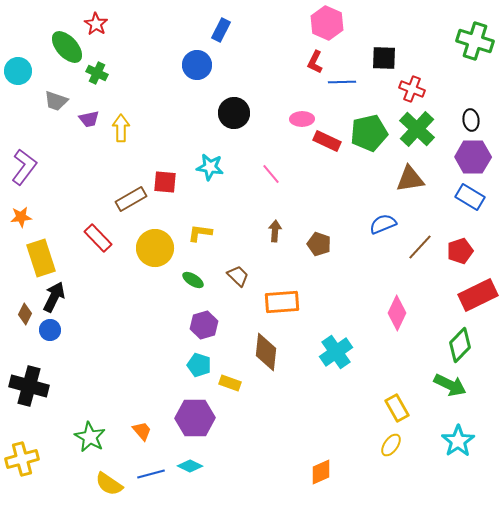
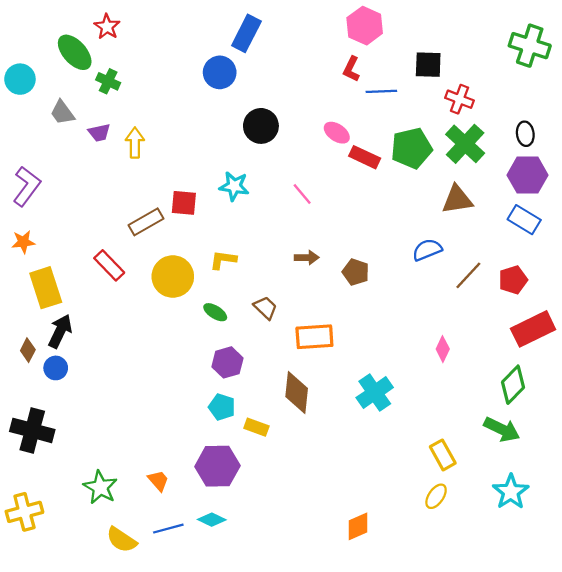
blue rectangle: (221, 30) -> (246, 33), size x1.4
gray trapezoid: (56, 101) -> (62, 113), turned 35
pink ellipse: (302, 119) -> (337, 133), turned 35
brown arrow: (275, 231) -> (307, 258), turned 85
pink diamond: (397, 313) -> (443, 349), size x0.7

